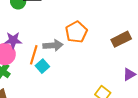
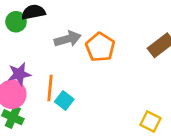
gray arrow: (53, 45) -> (68, 39), moved

